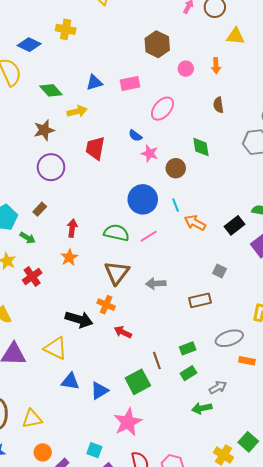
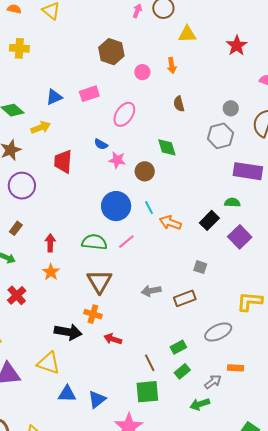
gray arrow: (156, 284) -> (151, 291), moved
orange rectangle: (247, 361) -> (236, 368), moved
green square: (138, 382) -> (147, 392), moved, turned 30

